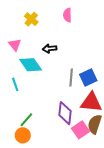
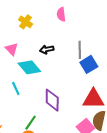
blue square: (88, 77) -> (89, 64), moved
gray line: (71, 78) -> (80, 50), moved
purple diamond: (65, 113) -> (52, 100), moved

